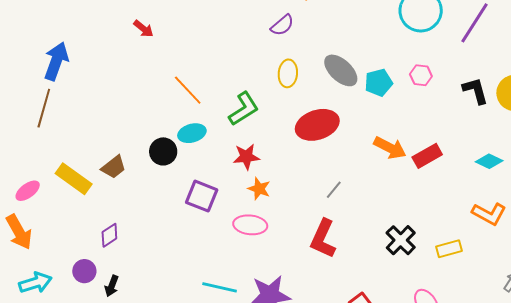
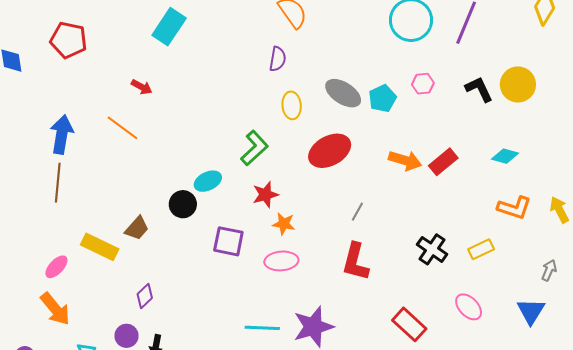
purple semicircle: (282, 25) -> (278, 59), turned -30
orange line: (188, 90) -> (122, 128), moved

